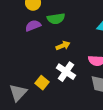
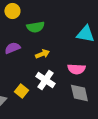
purple semicircle: (33, 26) -> (12, 48), moved

